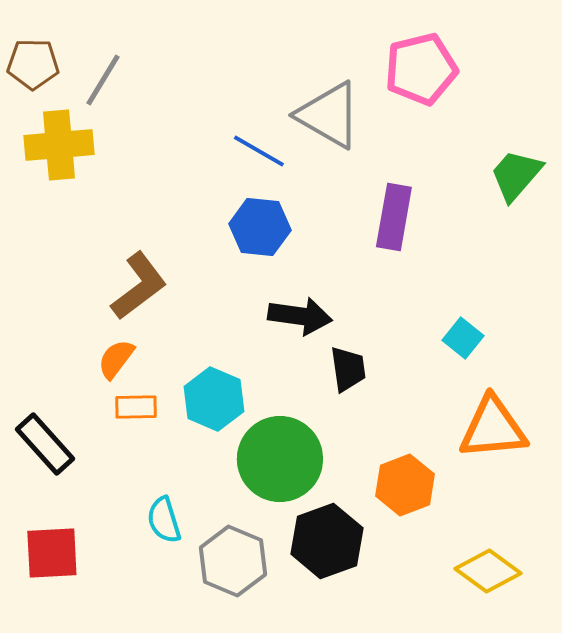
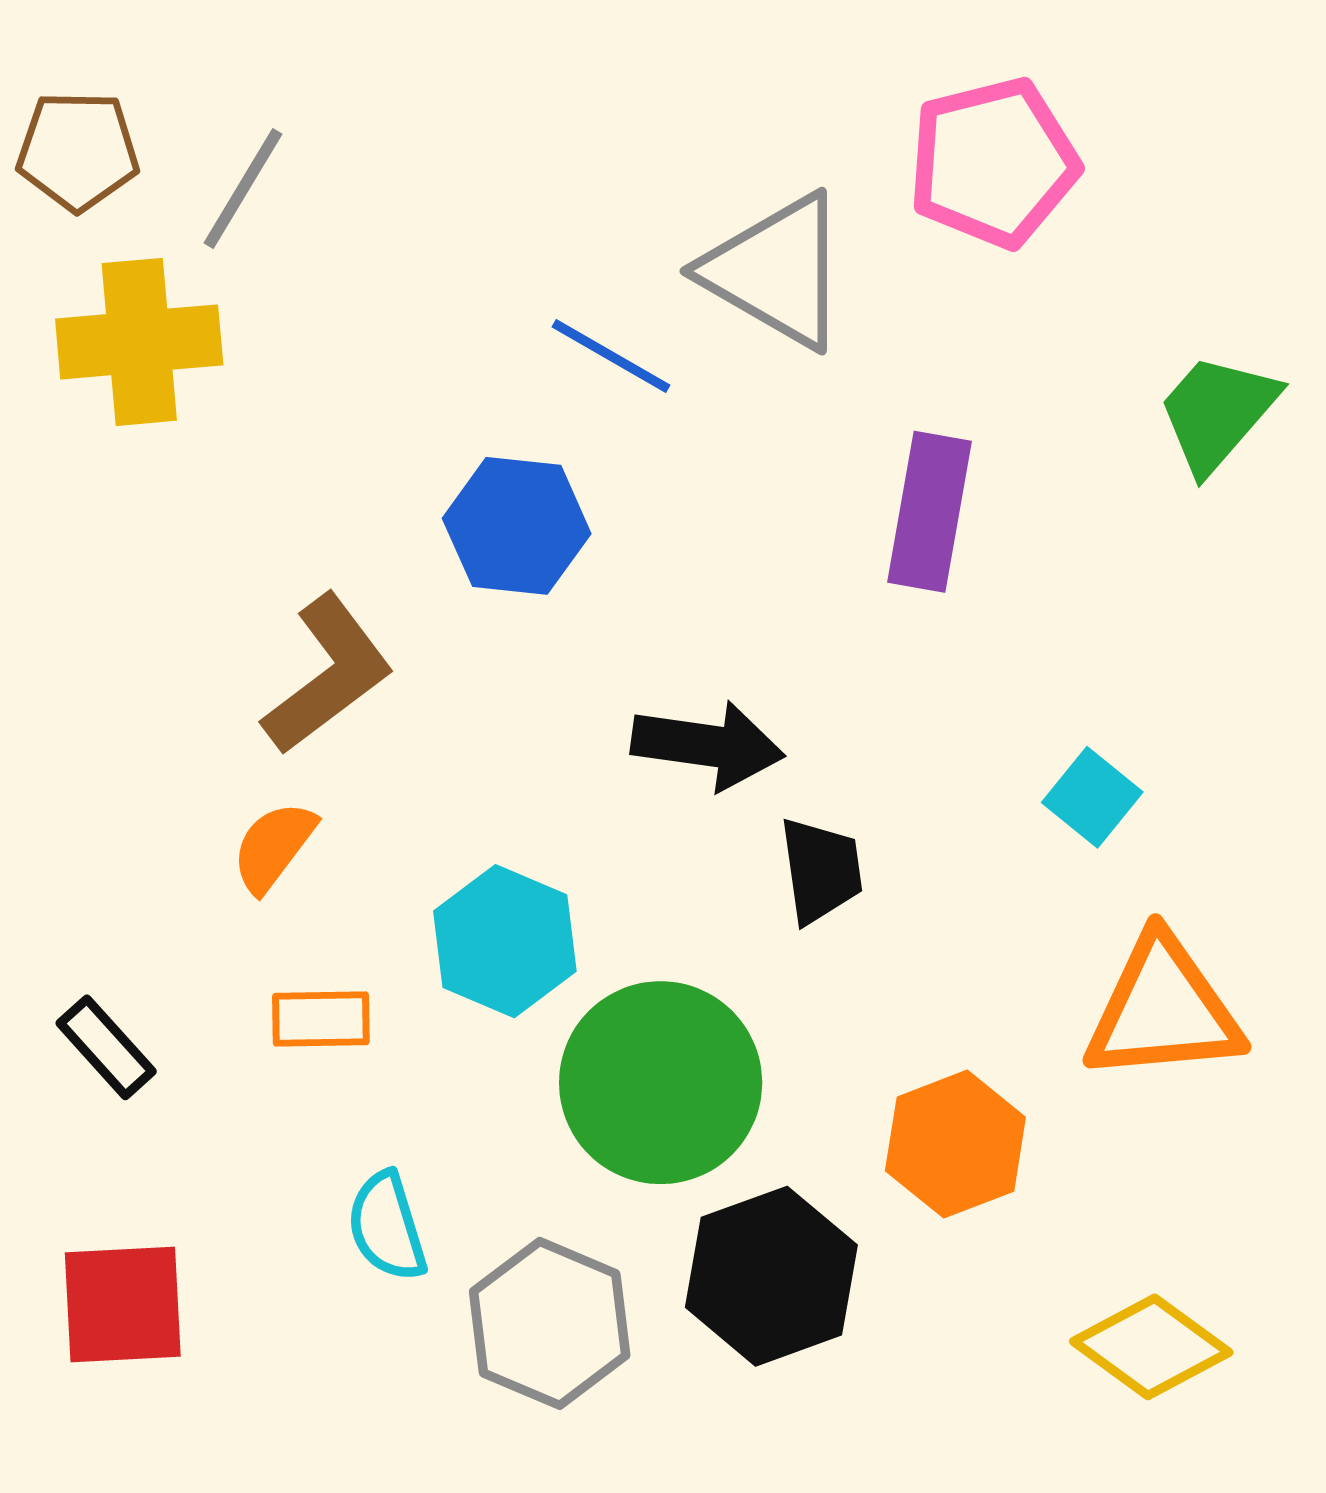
blue hexagon: (260, 227) -> (517, 526), moved
orange rectangle: (136, 407) -> (321, 1019), moved
black rectangle: (45, 444) -> (106, 1047), size x0.7

